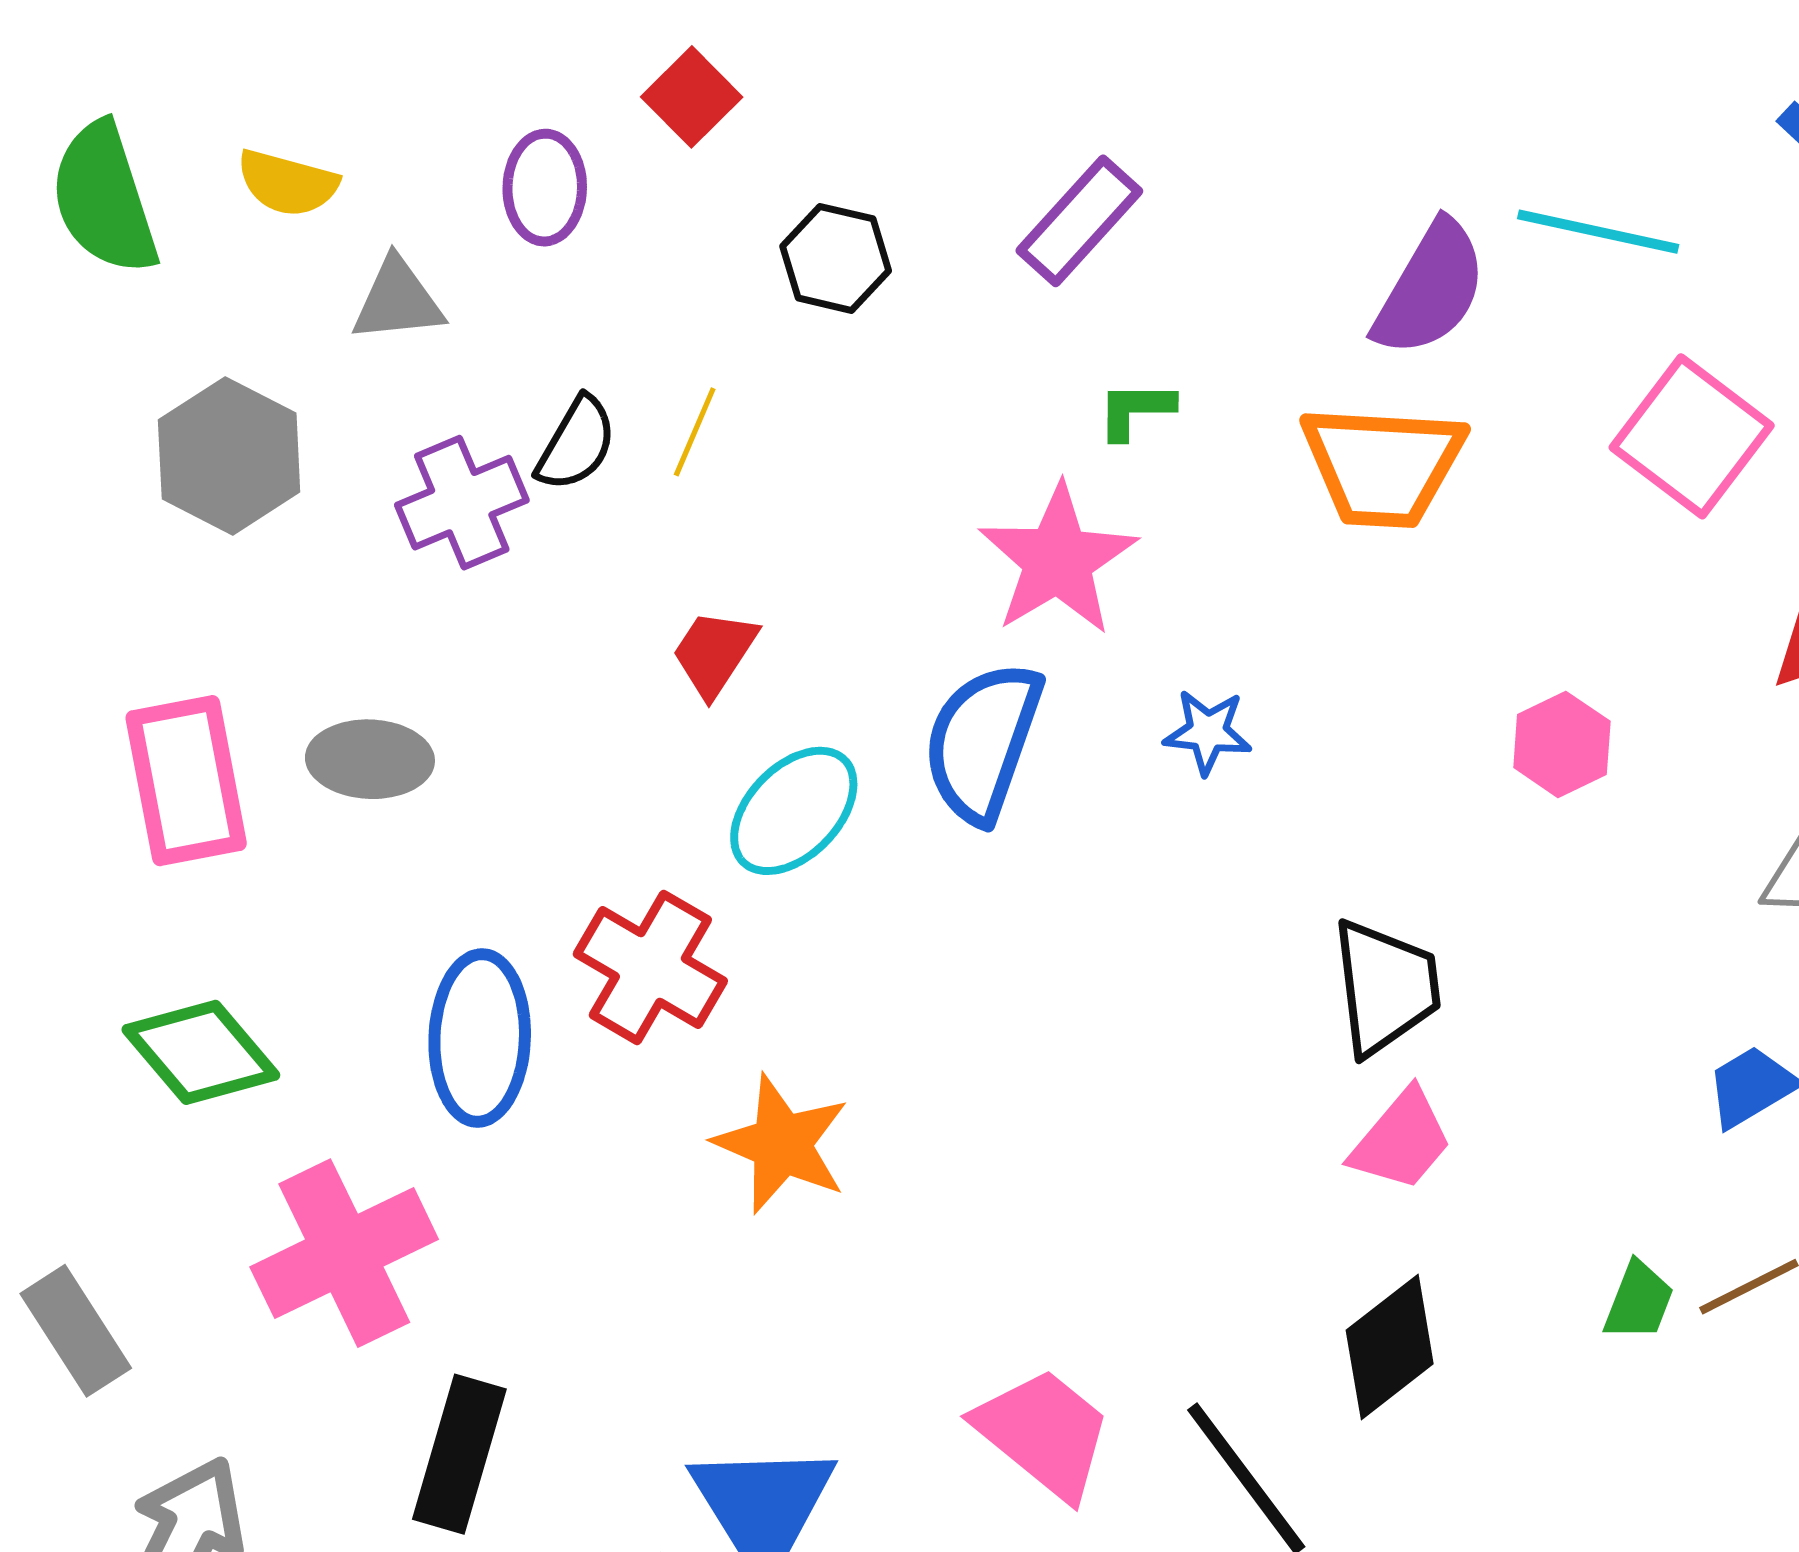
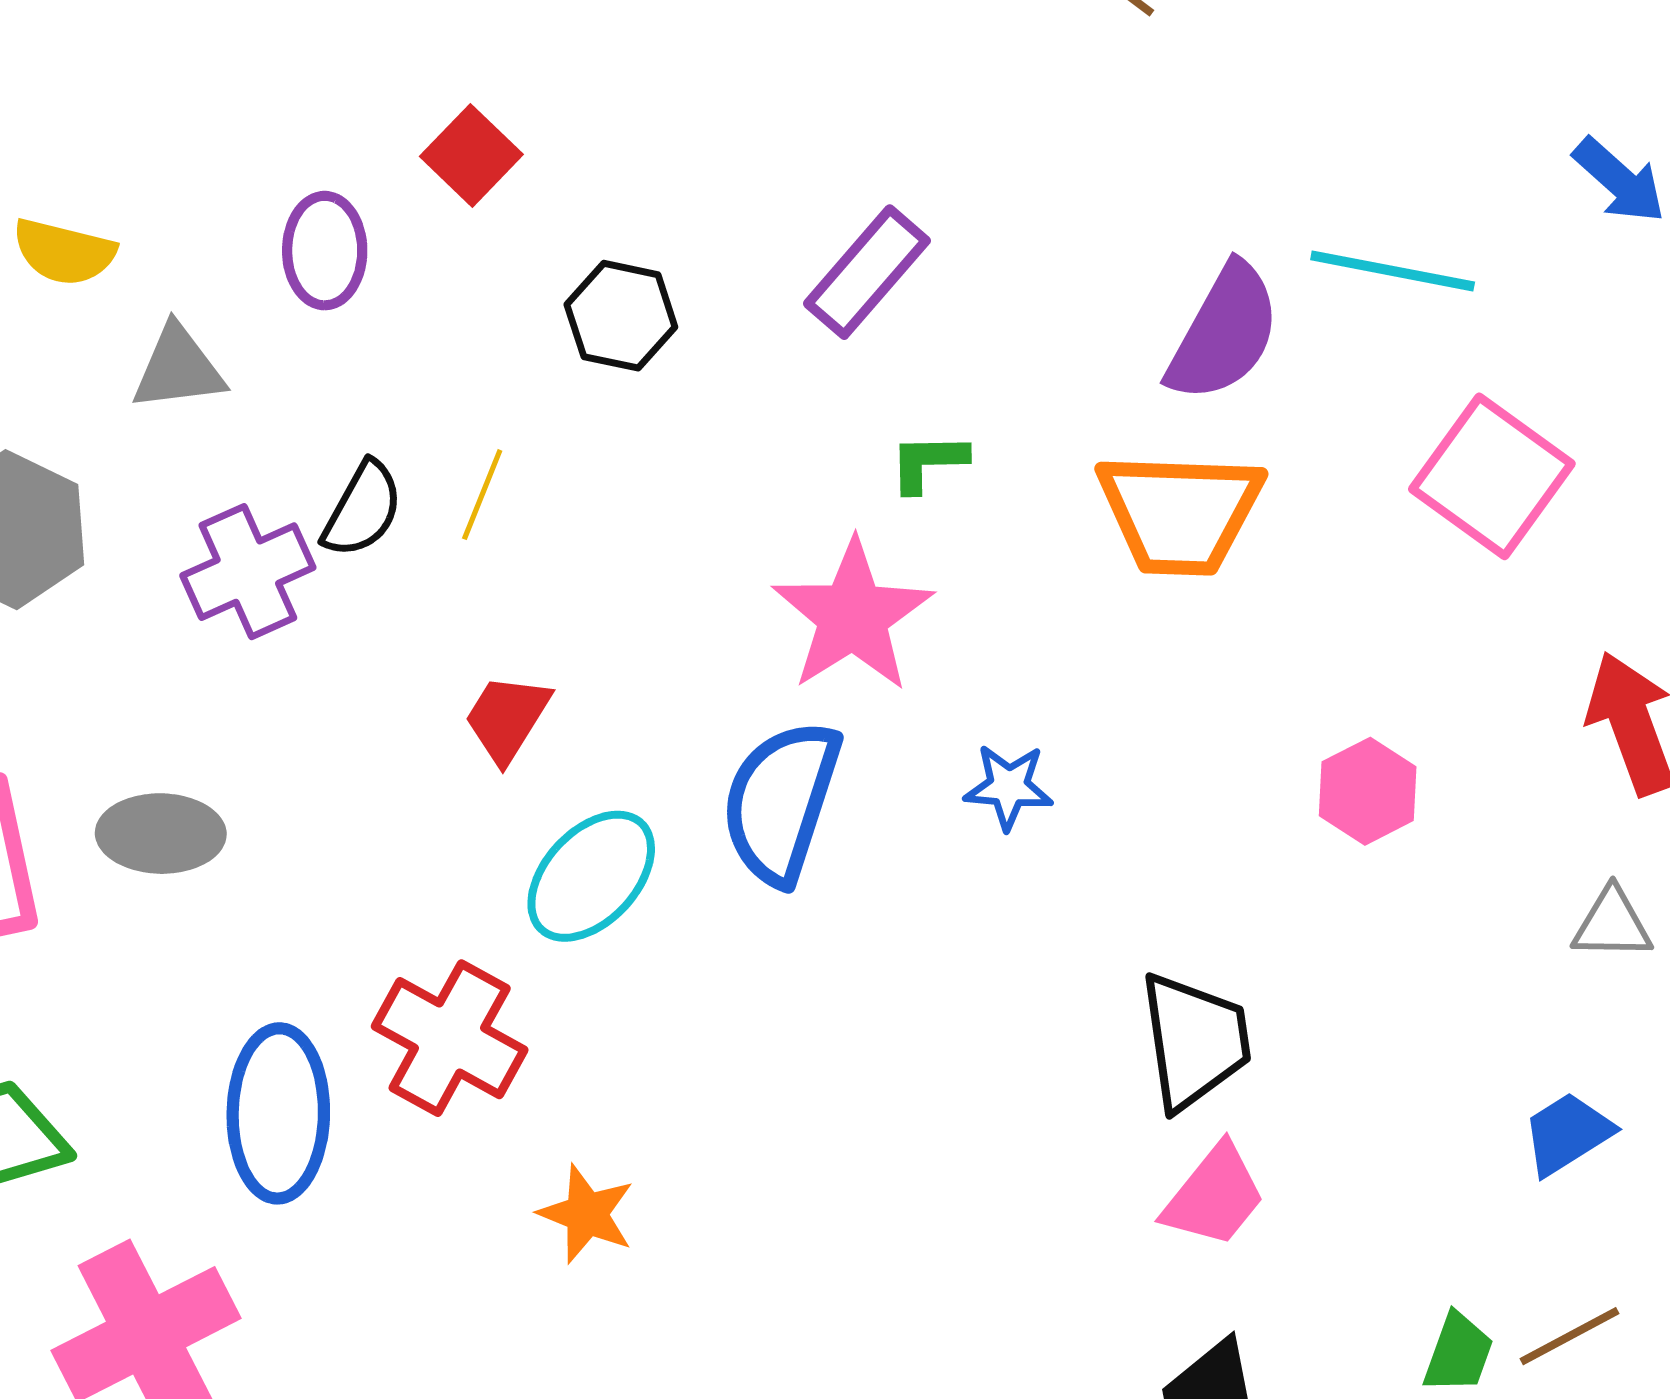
orange star: (782, 1144) -> (587, 1214), size x0.7

